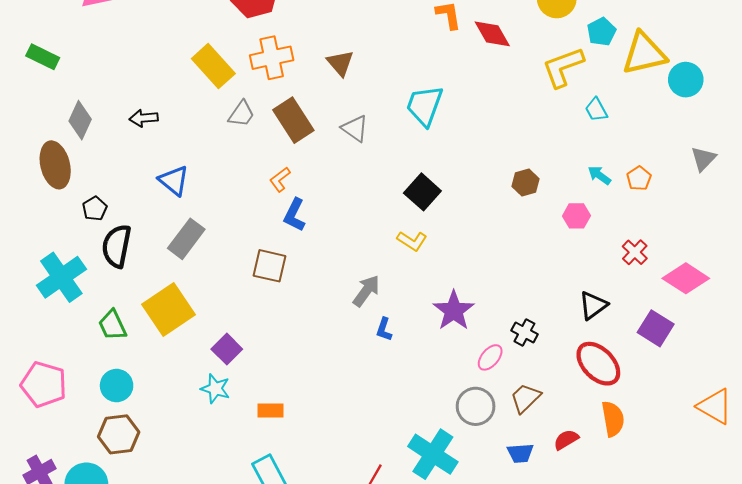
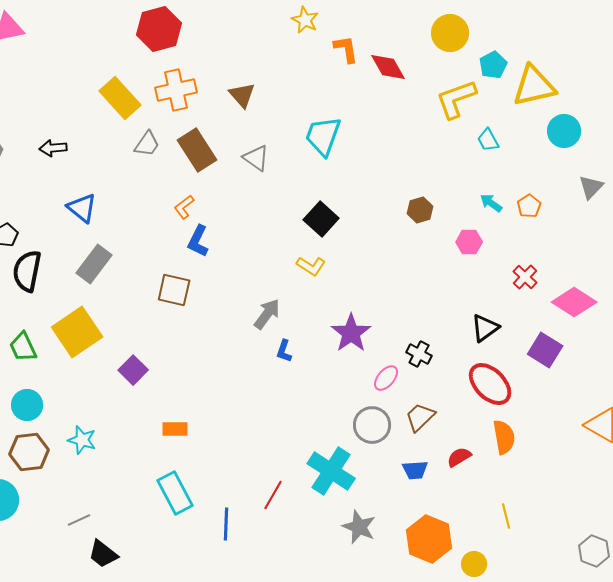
cyan circle: (686, 80) -> (564, 131), moved
cyan star: (215, 389) -> (82, 440), moved

